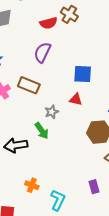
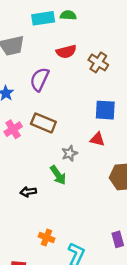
brown cross: (69, 14) -> (98, 62), moved
purple semicircle: (42, 52) -> (40, 79), moved
black arrow: (16, 145) -> (28, 192), size x0.6

